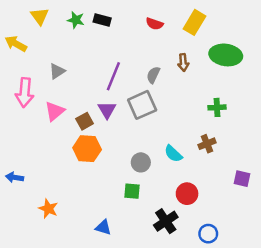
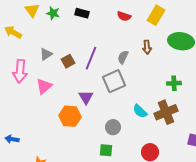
green star: (76, 20) -> (53, 13), moved
purple triangle: (107, 110) -> (86, 97), moved
brown square: (85, 121) -> (68, 61), moved
brown cross: (207, 144) -> (166, 112), size x1.6
cyan semicircle: (173, 154) -> (140, 111), moved

